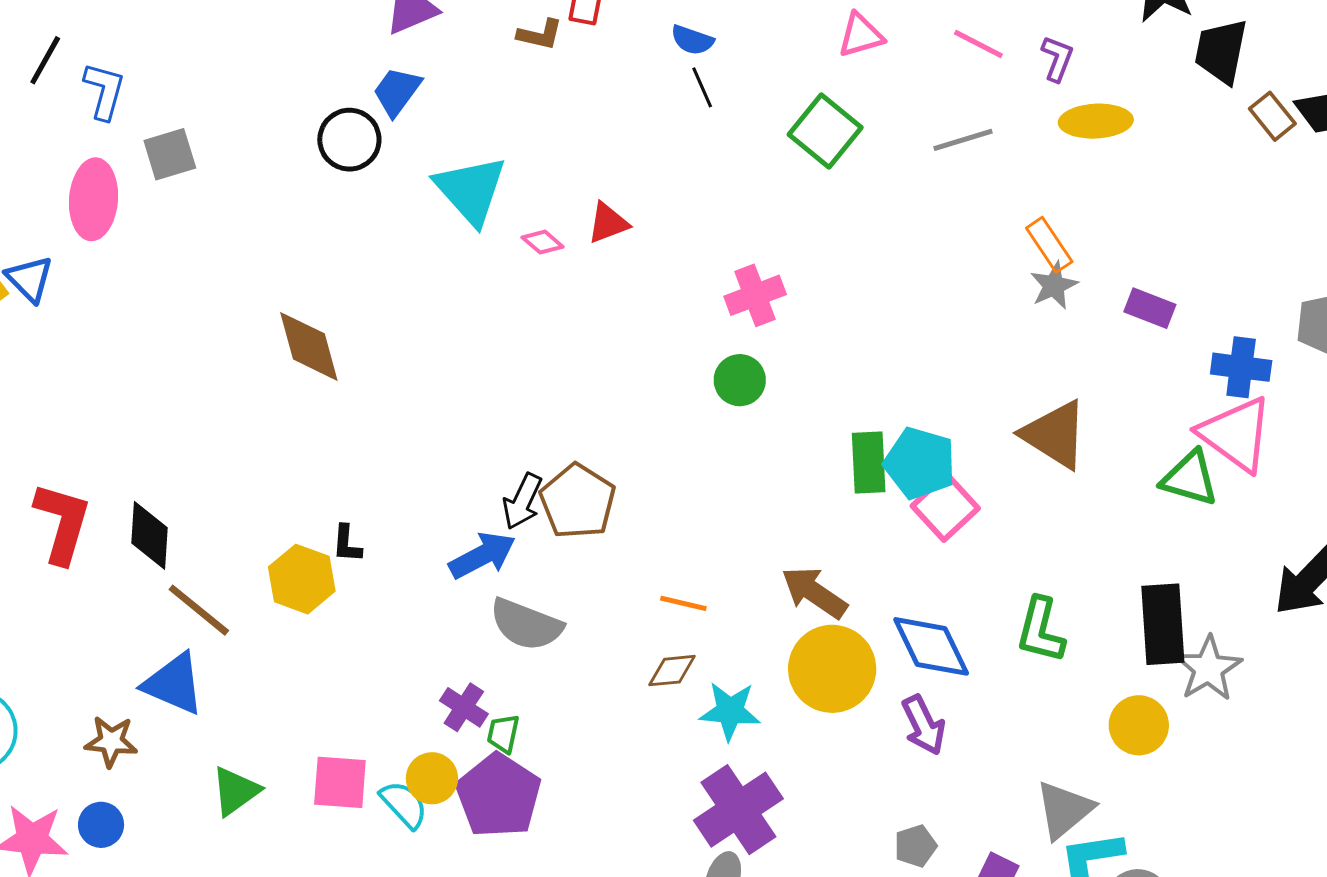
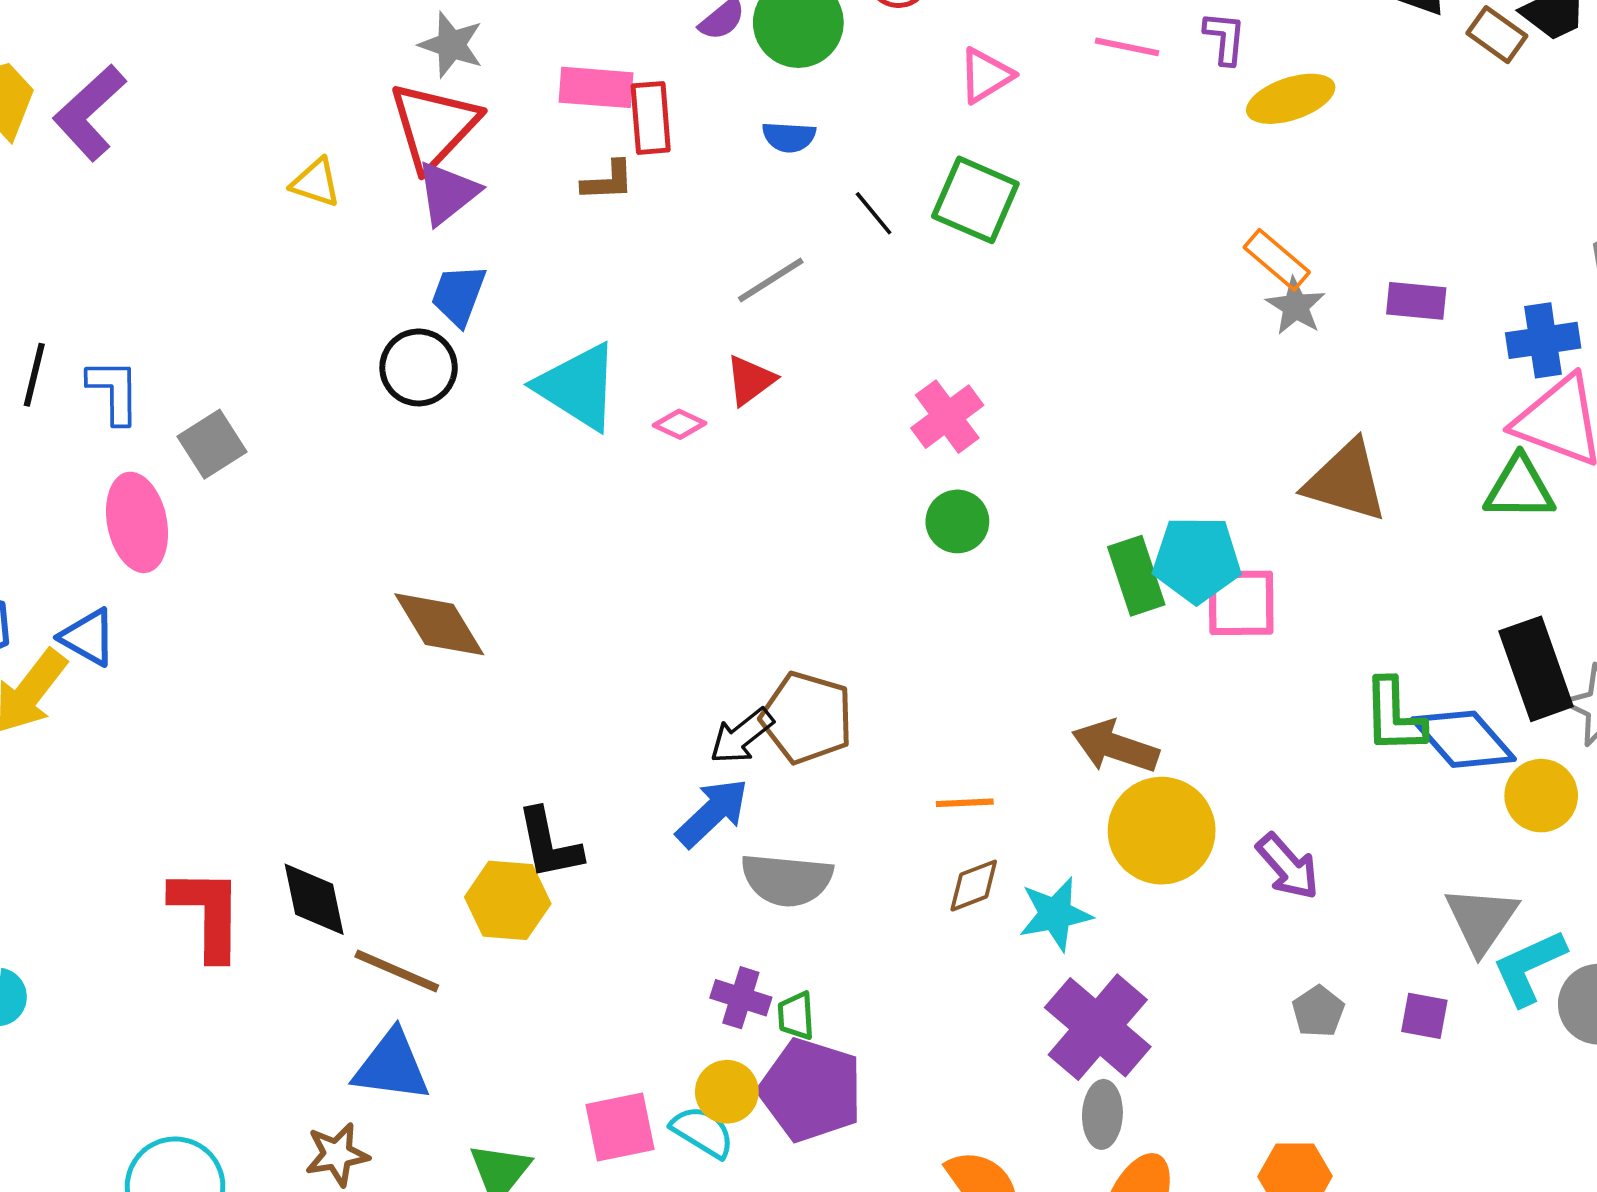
black line: (702, 87) -> (874, 213), moved
gray line: (963, 140) -> (771, 280), moved
black arrow: (522, 501) -> (742, 736), turned 42
pink square: (945, 507) -> (1241, 603), turned -32
black L-shape: (347, 544) -> (549, 844), size x1.6
blue diamond: (931, 646) -> (1464, 739), moved

